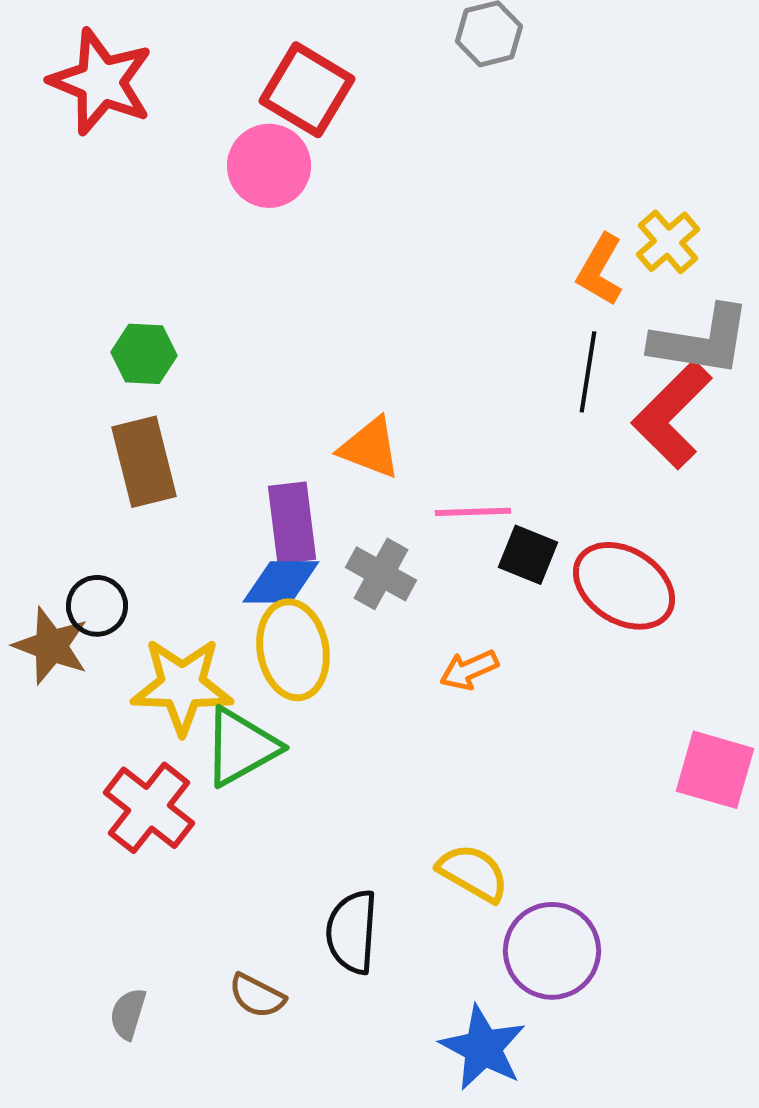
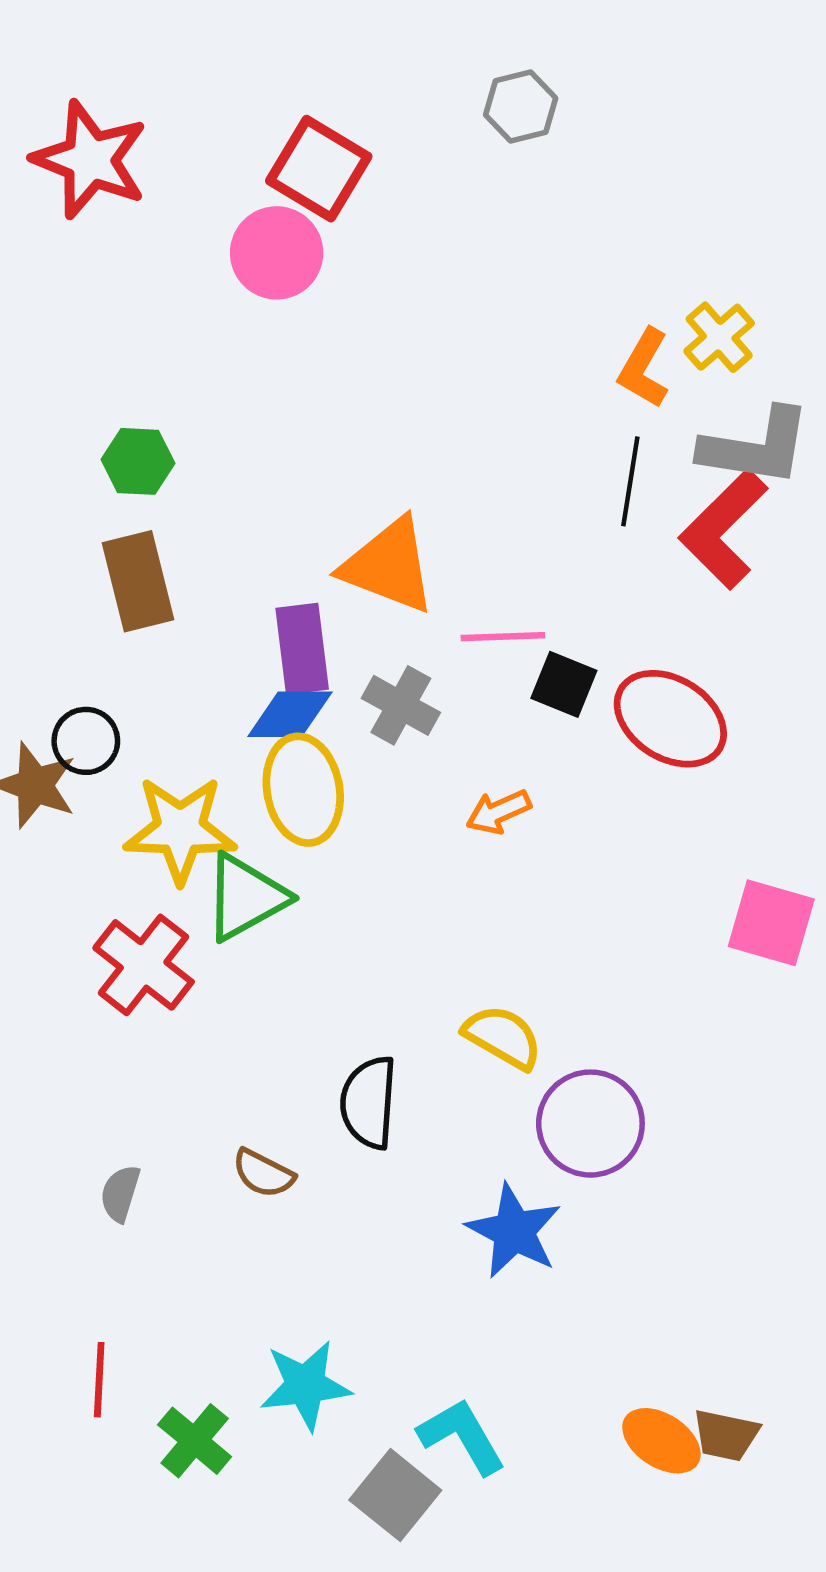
orange triangle: (370, 448) -> (389, 566), size x1.4

